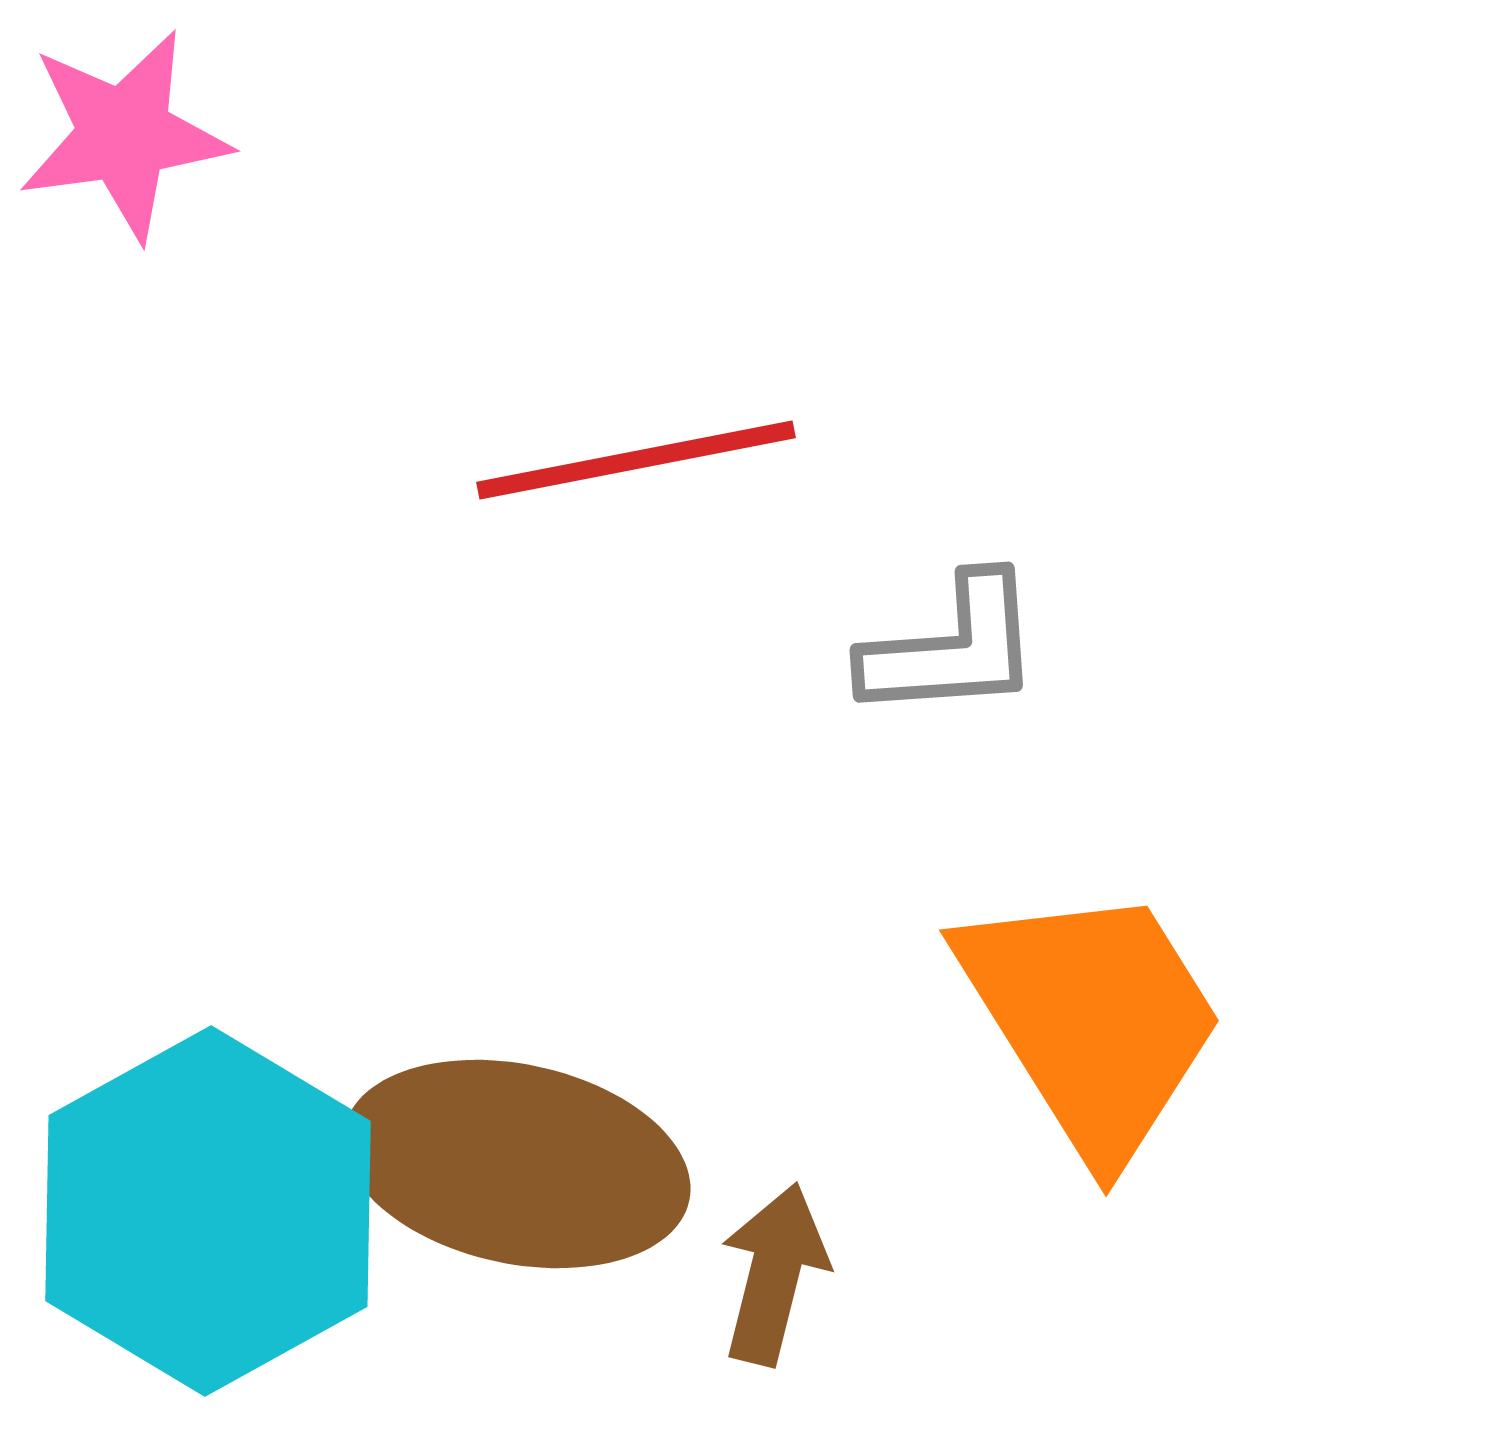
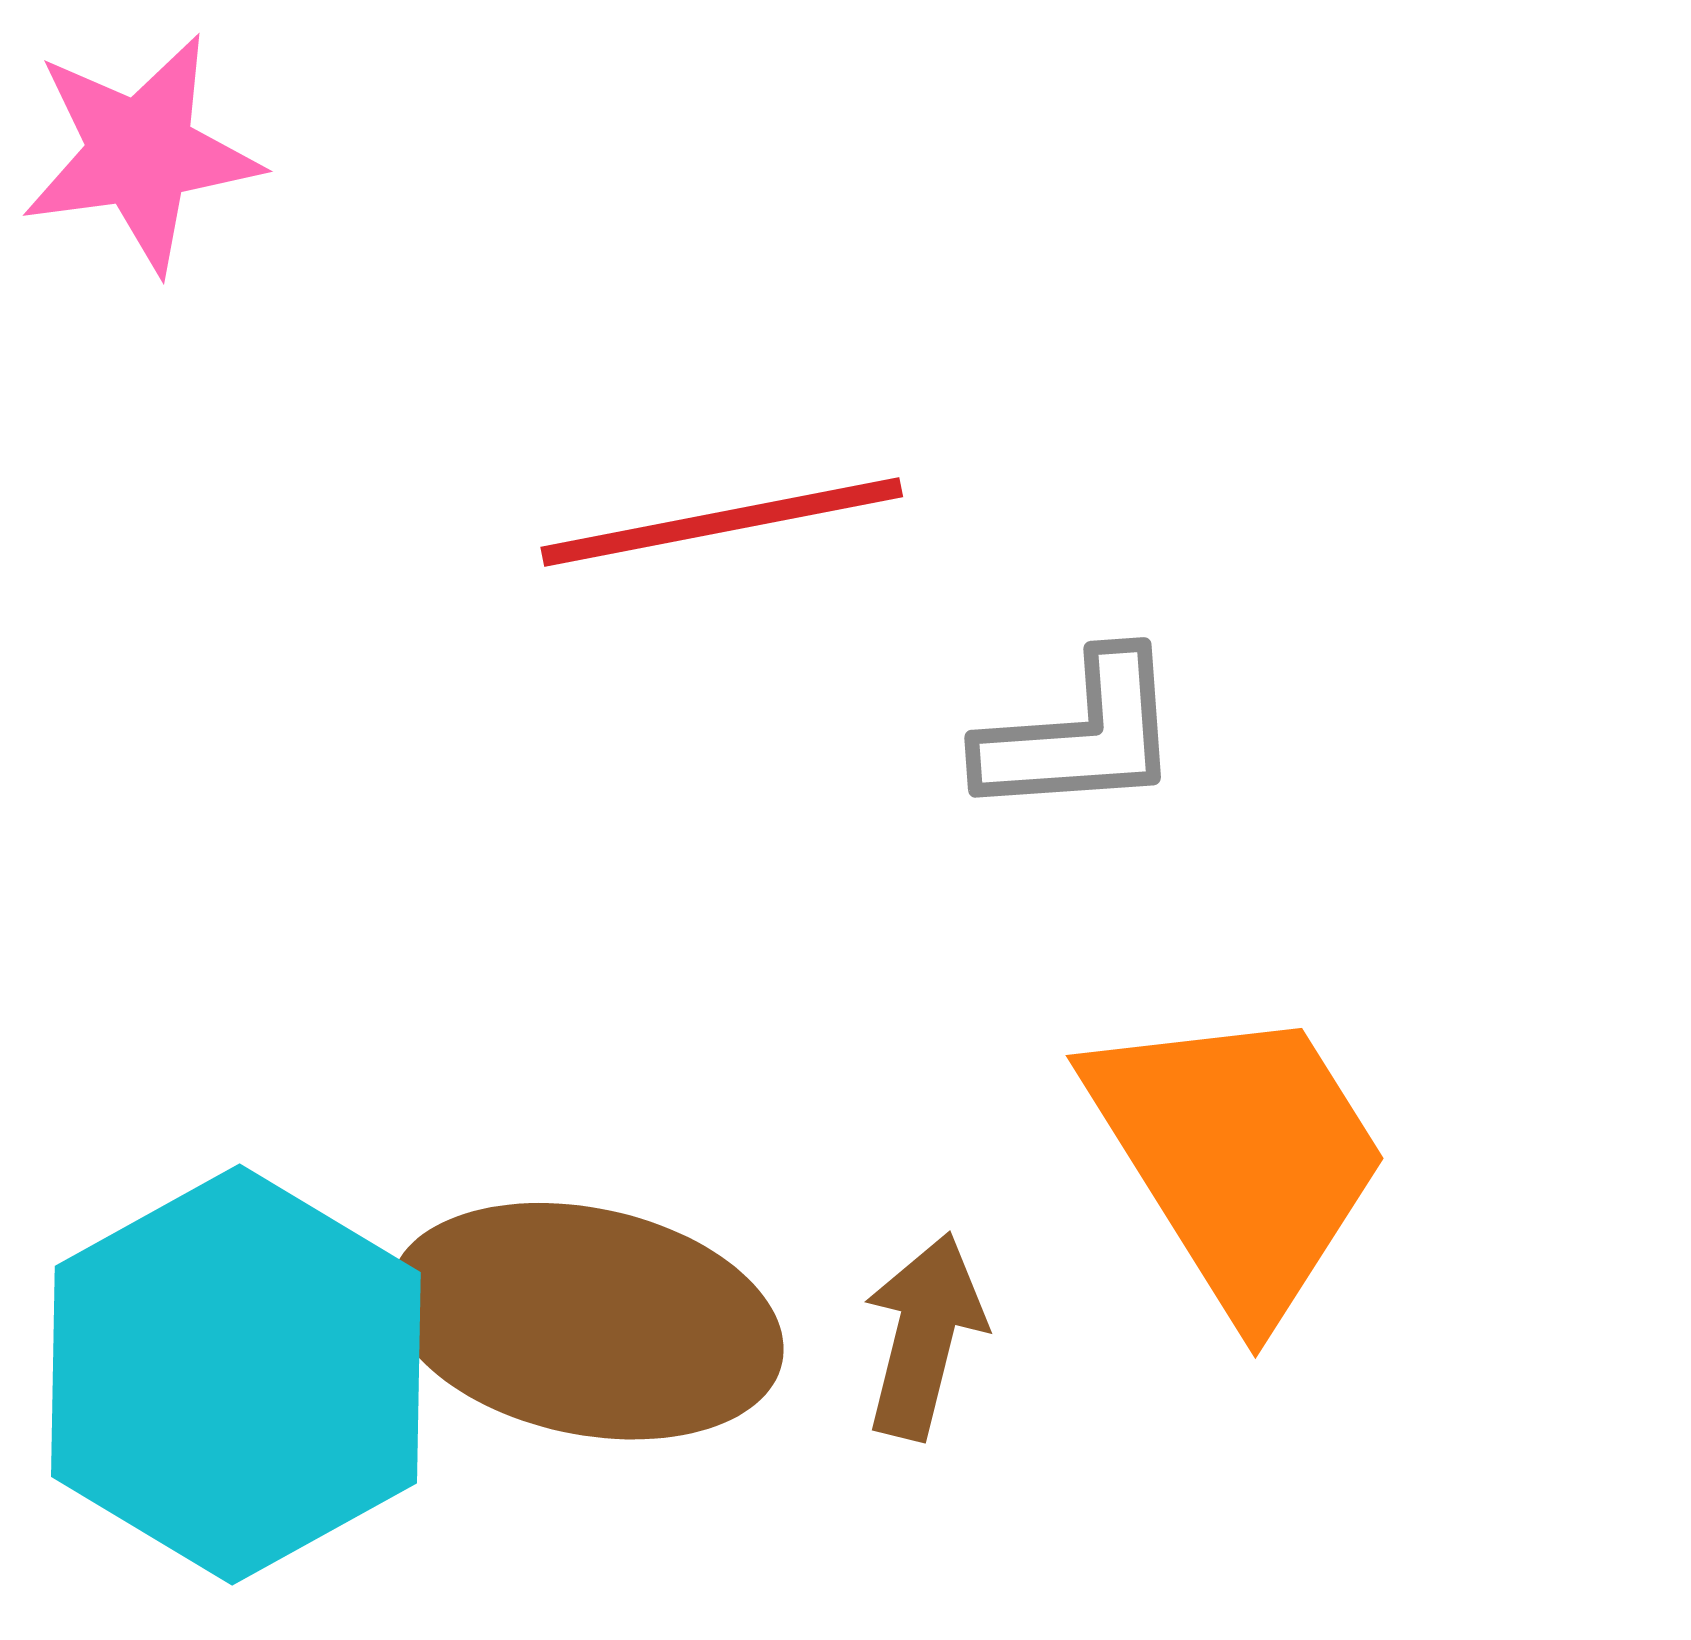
brown arrow: (774, 1274) -> (924, 1336), moved

